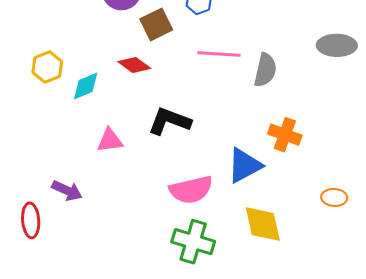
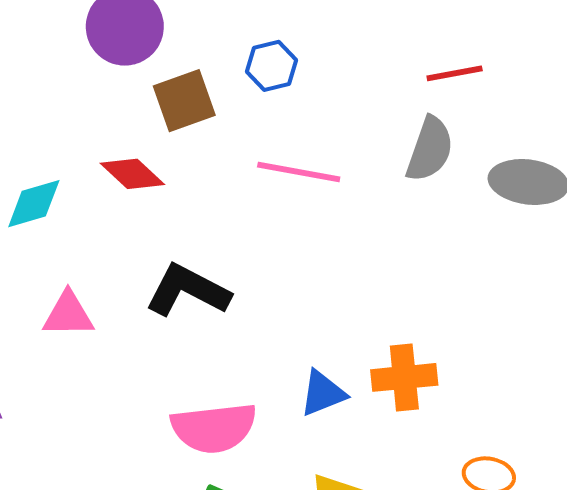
gray semicircle: (265, 70) -> (430, 149), moved
orange cross: (285, 135) -> (404, 377), moved, turned -32
blue triangle: (244, 165) -> (323, 393), size x0.7

